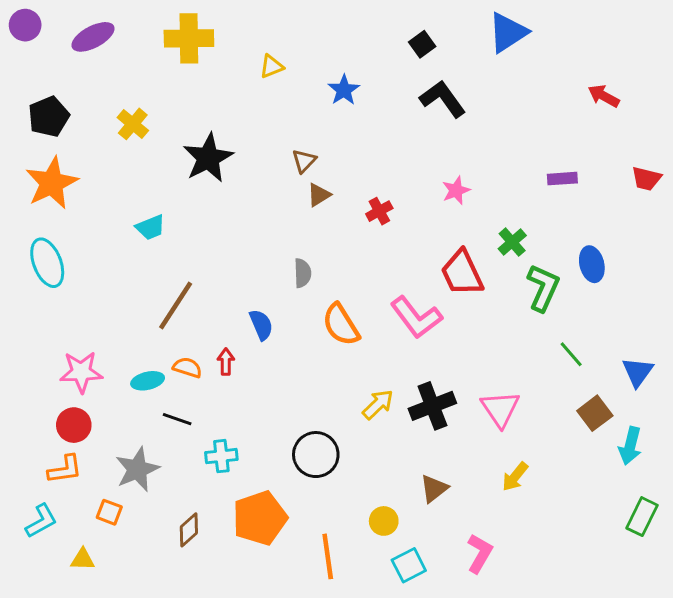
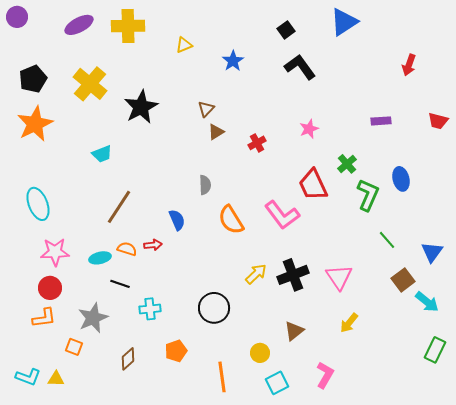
purple ellipse: (93, 37) -> (79, 25), moved
red arrow: (604, 96) -> (409, 65), turned -100
yellow cross: (133, 124) -> (90, 84), size x1.6
cyan ellipse: (47, 263) -> (38, 204), moved
red arrow: (226, 362) -> (153, 245), turned 84
cyan arrow: (630, 446) -> (427, 302), turned -65
orange pentagon: (260, 518) -> (176, 351), size x0.6
cyan L-shape: (41, 521) -> (28, 377), moved, turned 50

